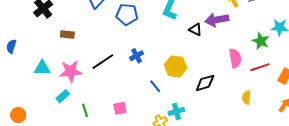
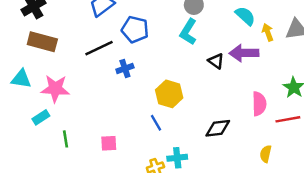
brown rectangle: (67, 35) -> (42, 42), moved, size x1.6
blue cross: (136, 56) -> (125, 69), moved
black line: (103, 62) -> (99, 48), moved
yellow hexagon: (176, 66) -> (169, 94), moved

